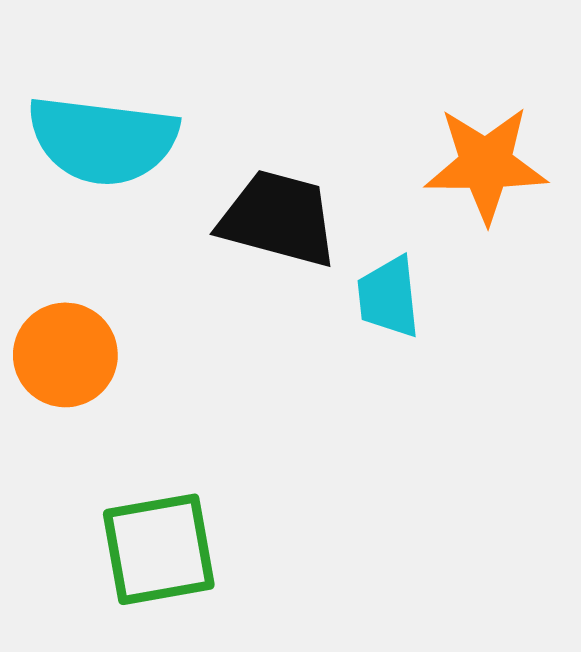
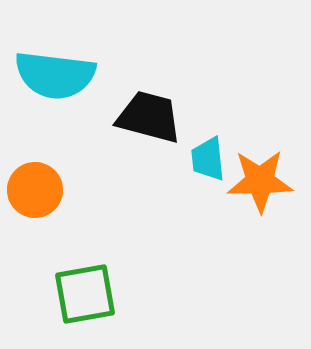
orange star: (486, 164) -> (260, 181), moved

